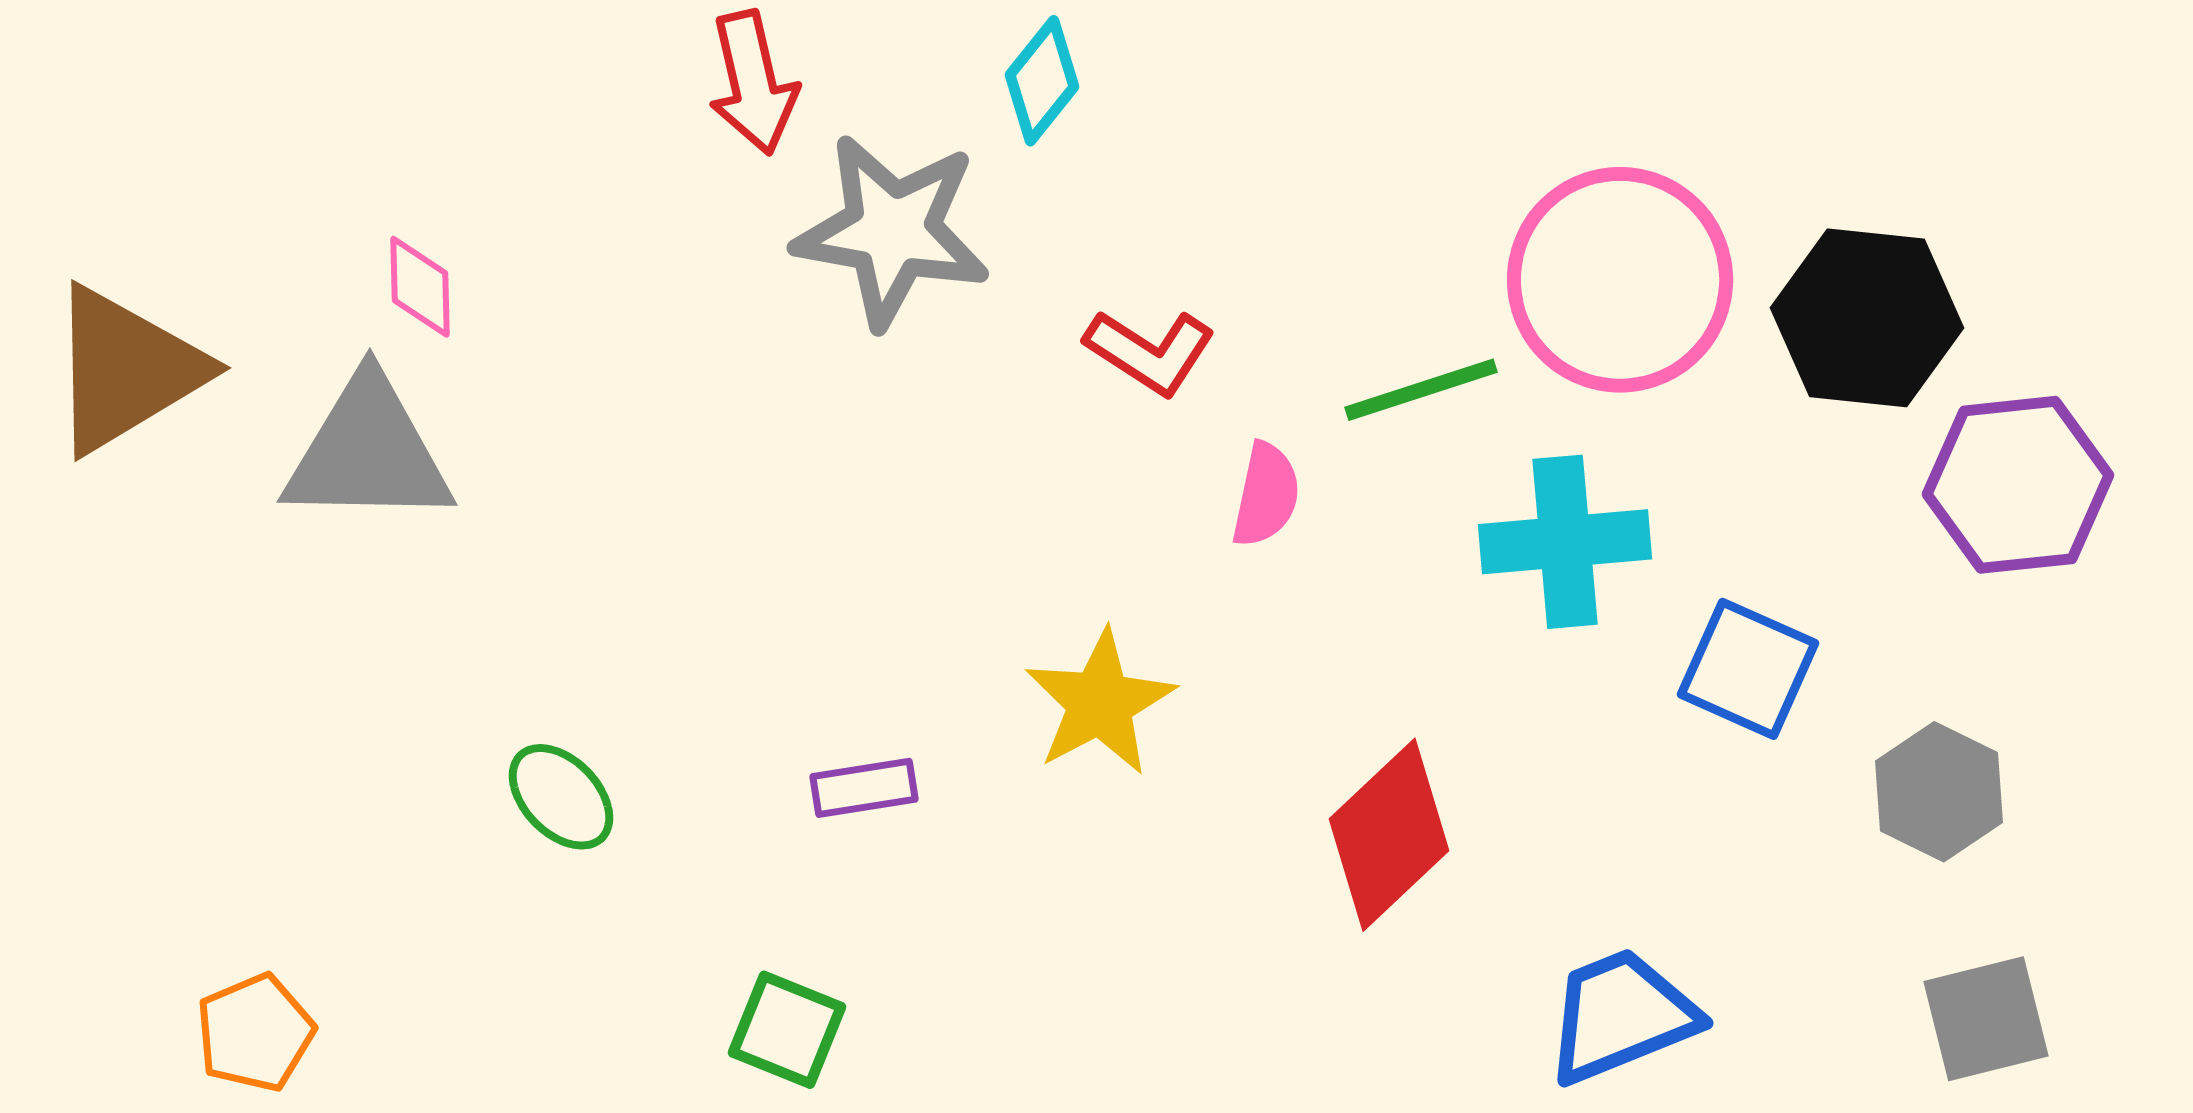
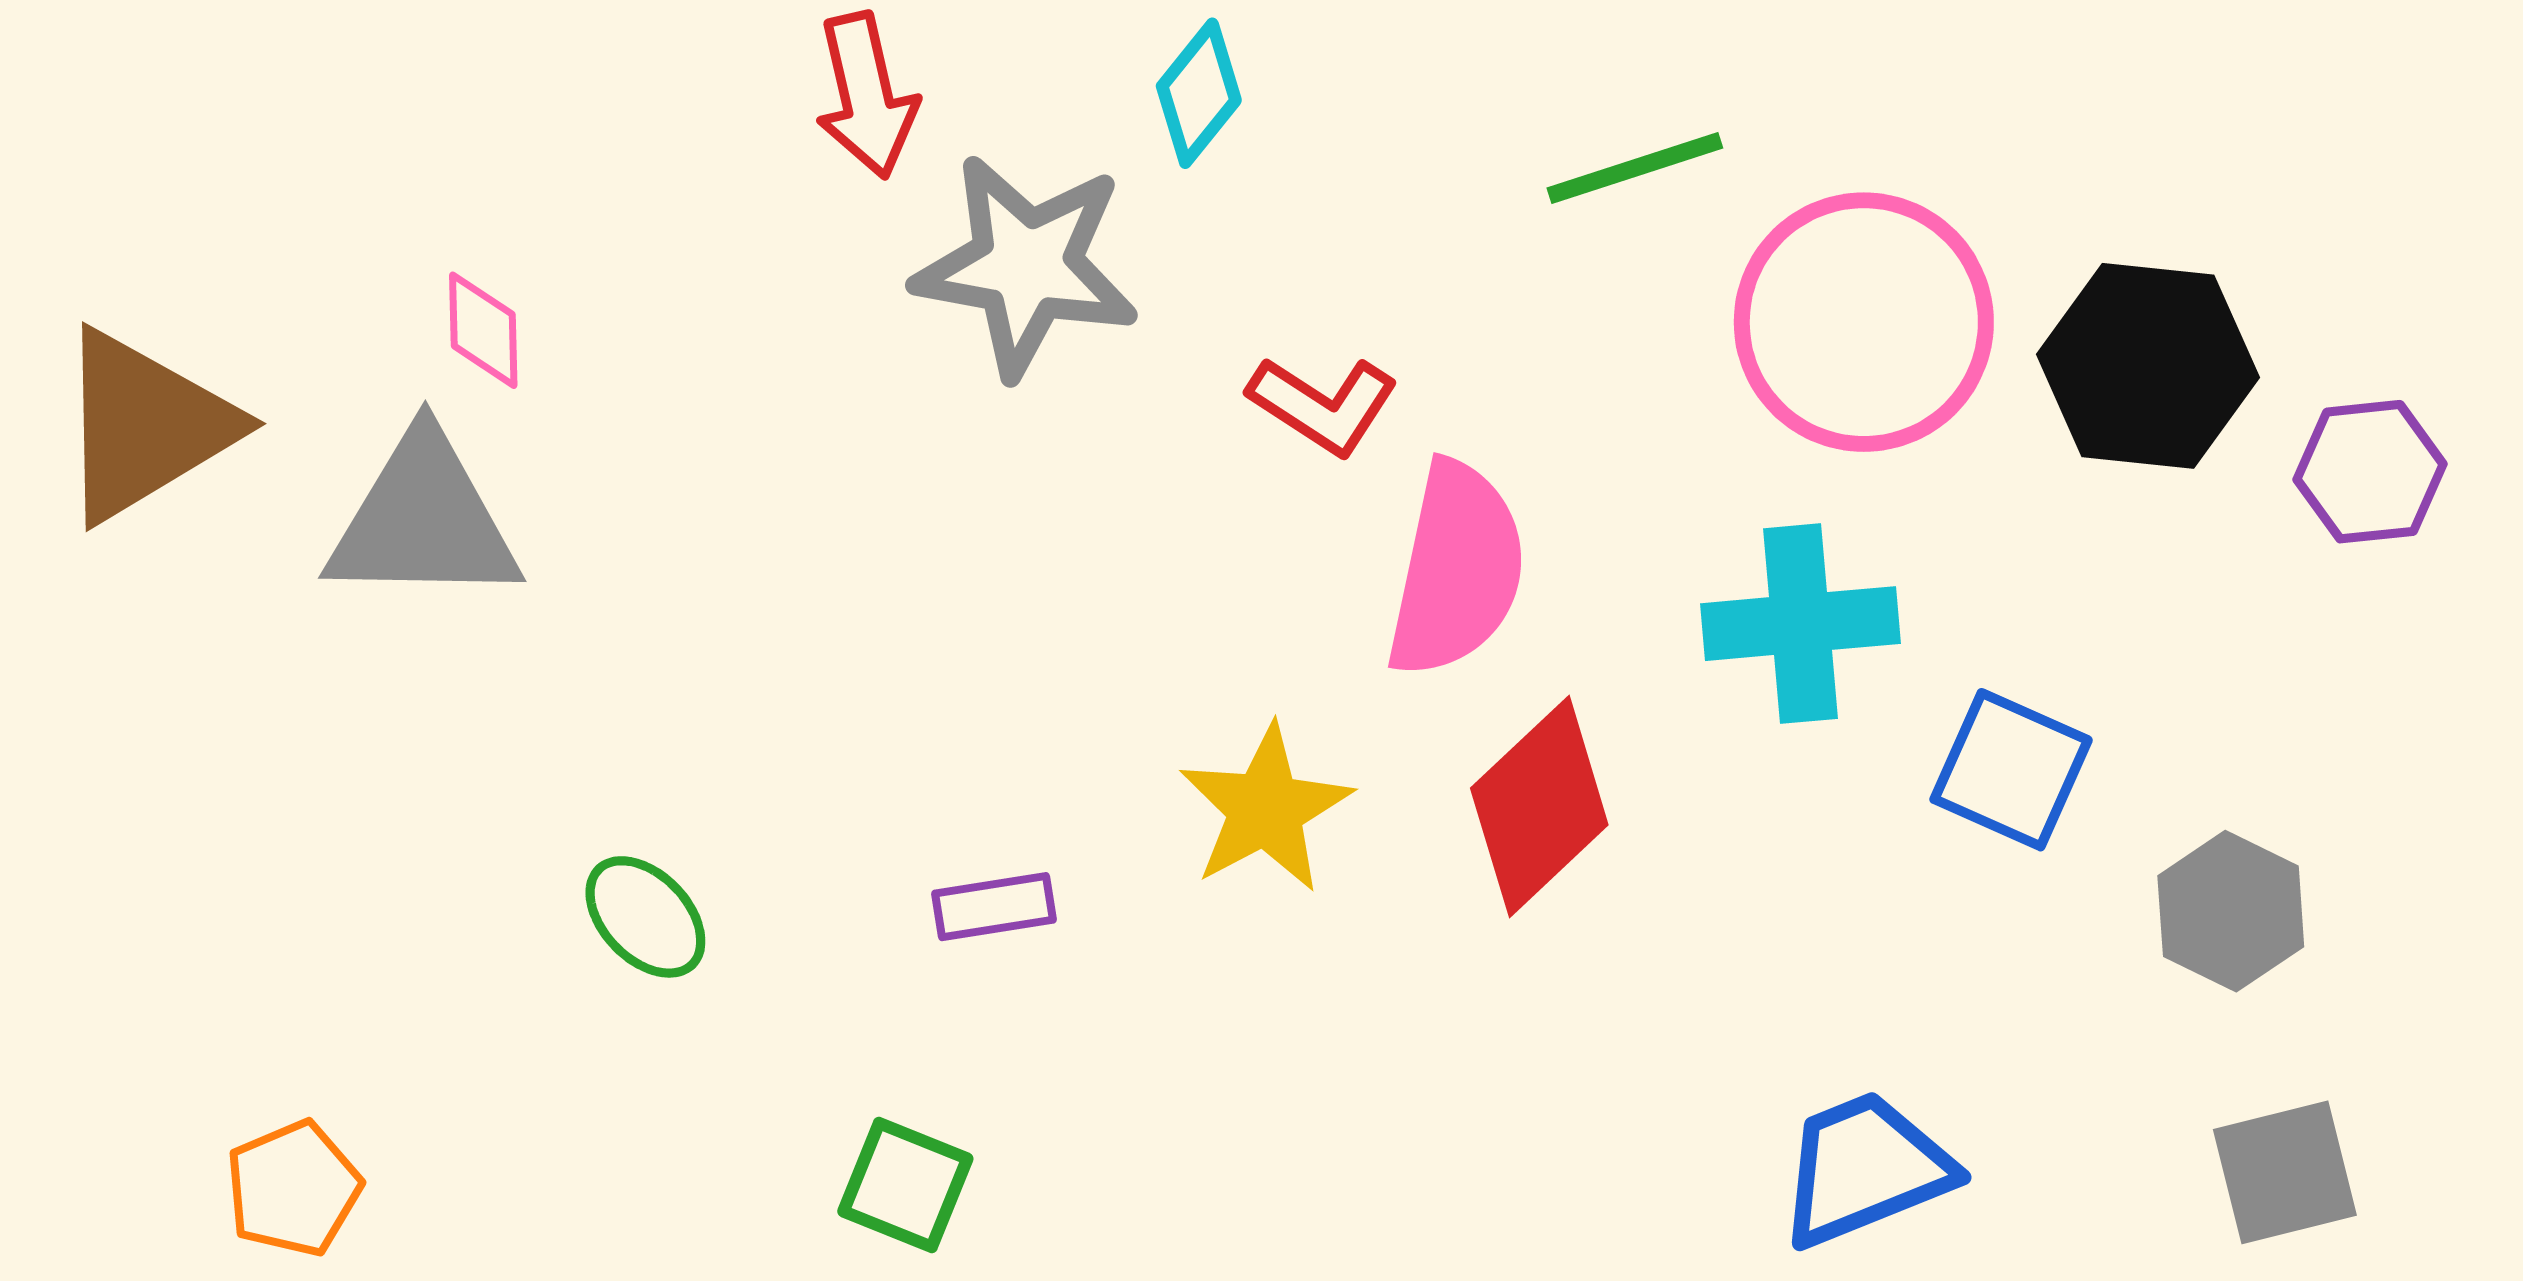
green line: (1421, 390) -> (1635, 168), moved
purple hexagon: (2018, 485) -> (2370, 472), moved, size x0.7
pink semicircle: (1266, 495) -> (1457, 570), size x1.8
red diamond: (1389, 835) -> (1539, 807), moved

